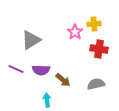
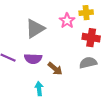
gray triangle: (31, 40) -> (35, 29), moved
gray semicircle: (96, 84) -> (88, 63), moved

